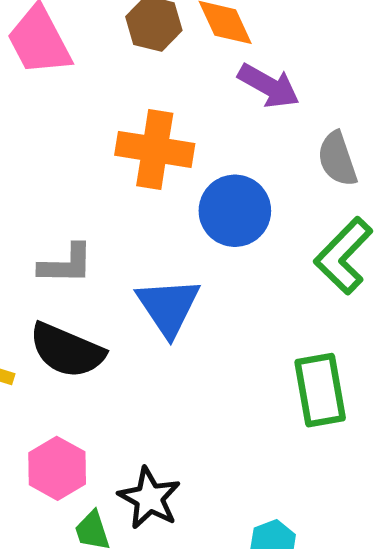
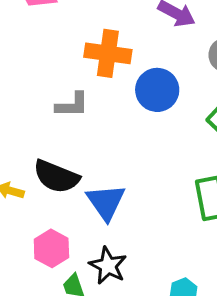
gray L-shape: (66, 264) -> (72, 105), moved
blue triangle: (168, 307) -> (106, 202), moved

